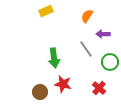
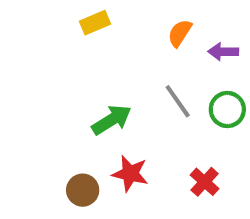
purple arrow: (103, 34) -> (223, 52), moved
green arrow: (54, 58) -> (112, 120), turned -114
green circle: (110, 62) -> (227, 110), moved

